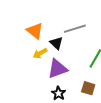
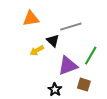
orange triangle: (35, 31) -> (31, 19), moved, turned -48
purple triangle: (57, 69) -> (68, 66), moved

